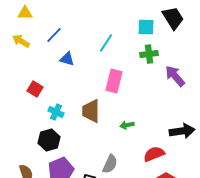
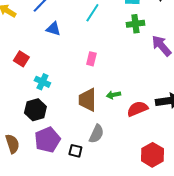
pink rectangle: (114, 81) -> (91, 59), moved, size x0.6
brown trapezoid: (91, 111) -> (87, 100), moved
red semicircle: (154, 154) -> (137, 109), moved

